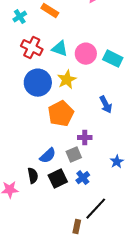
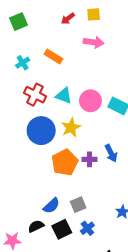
purple cross: (85, 138) -> (89, 159), moved
black semicircle: (33, 176) -> (36, 226), turned -105

